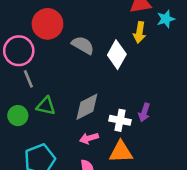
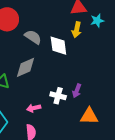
white diamond: (117, 55) -> (58, 46), turned -40
gray diamond: (87, 107) -> (26, 67), moved
orange triangle: (121, 152) -> (89, 116), moved

